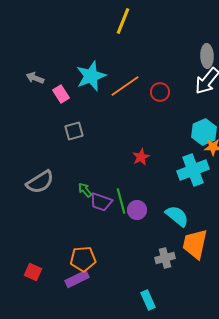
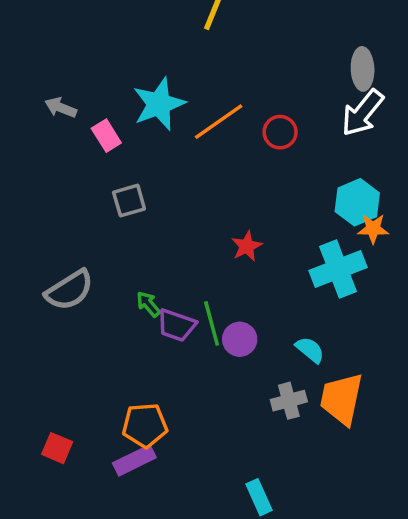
cyan semicircle: (177, 216) -> (310, 350), size x0.7
gray cross: (165, 258) -> (289, 401), moved

